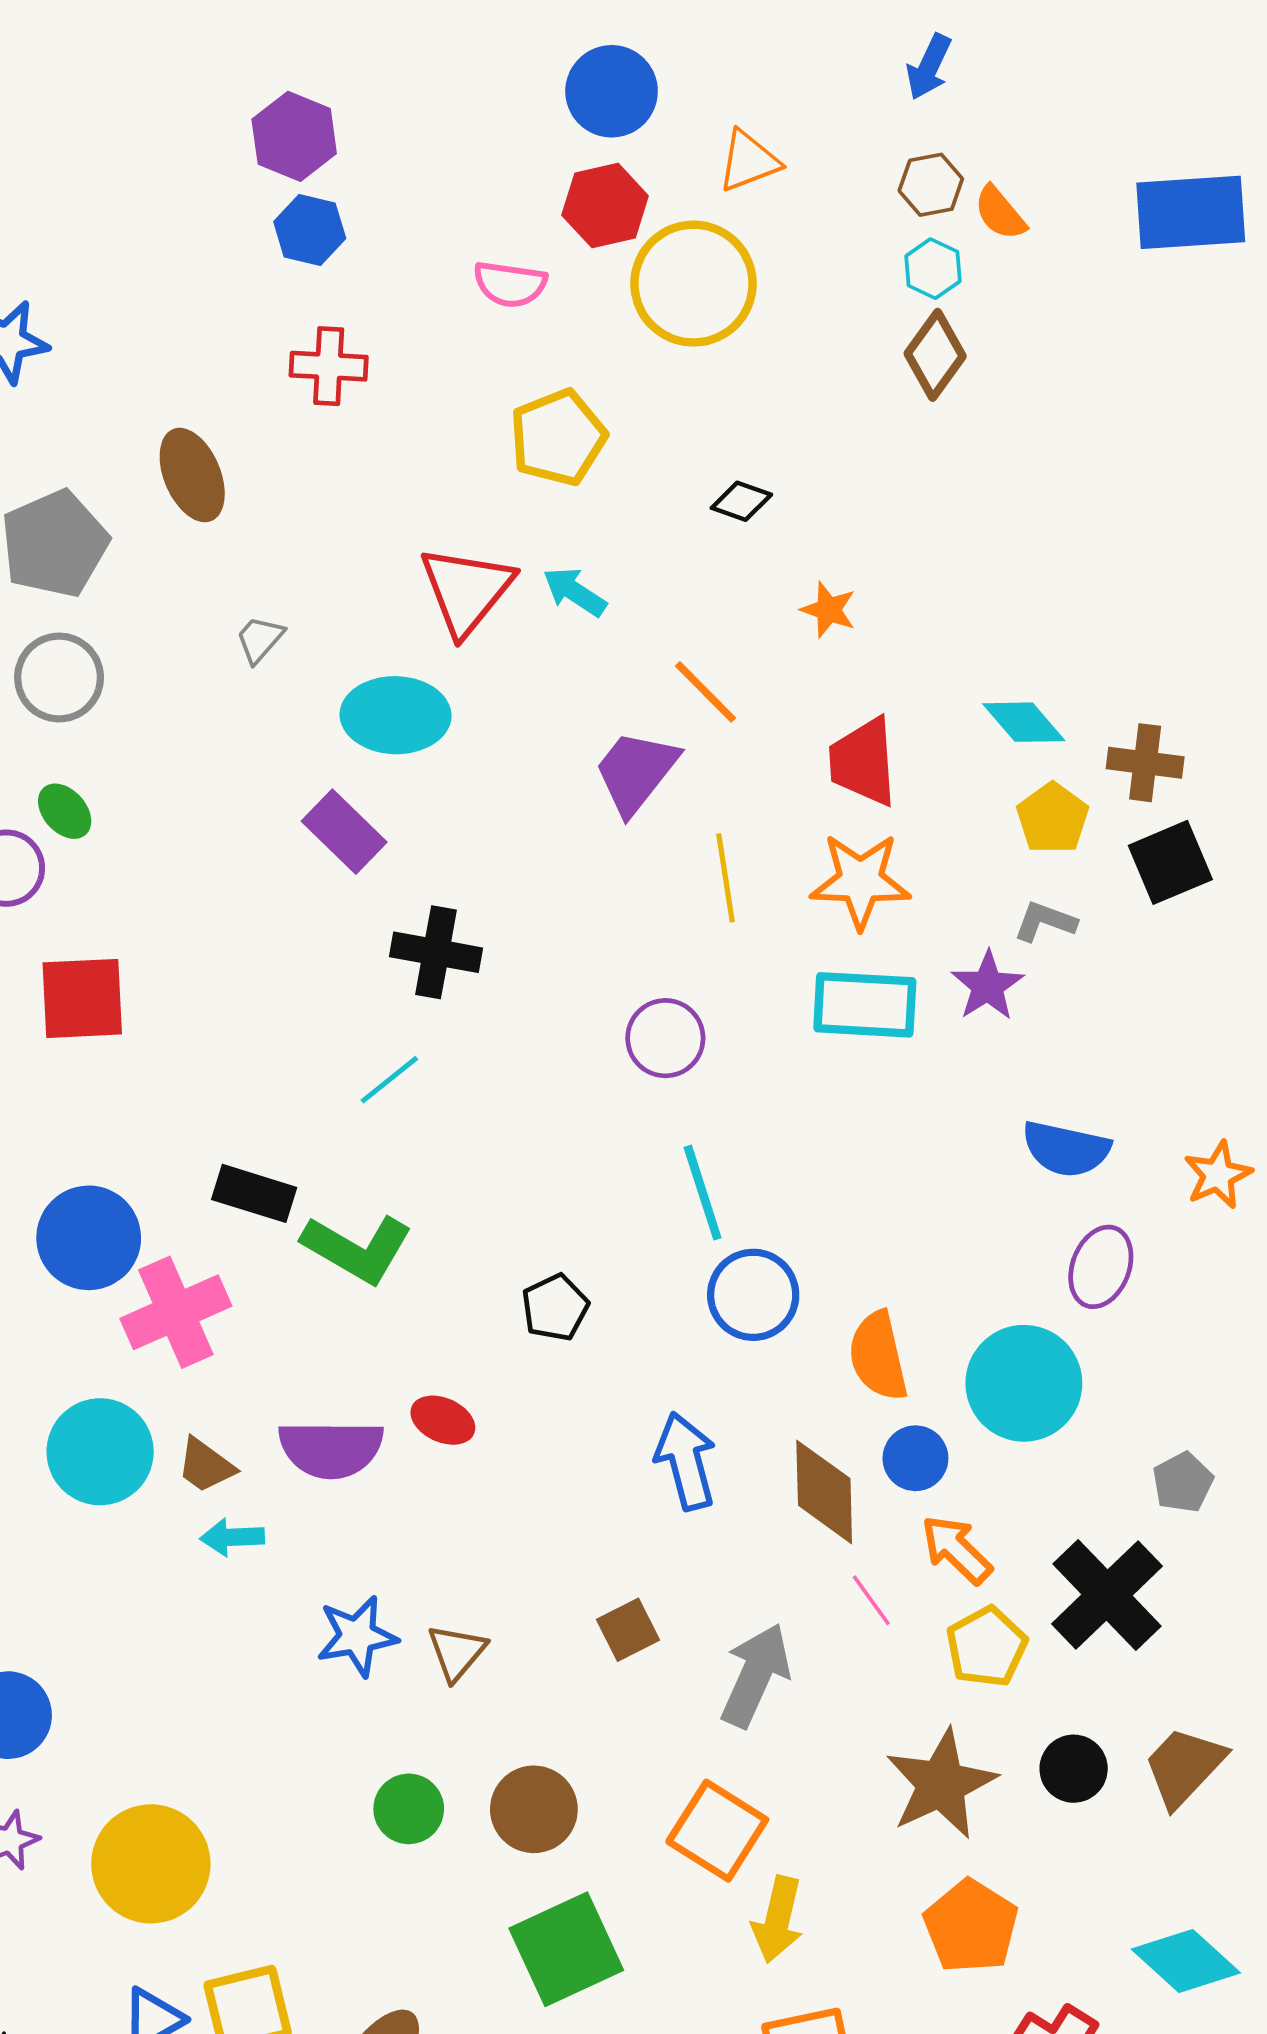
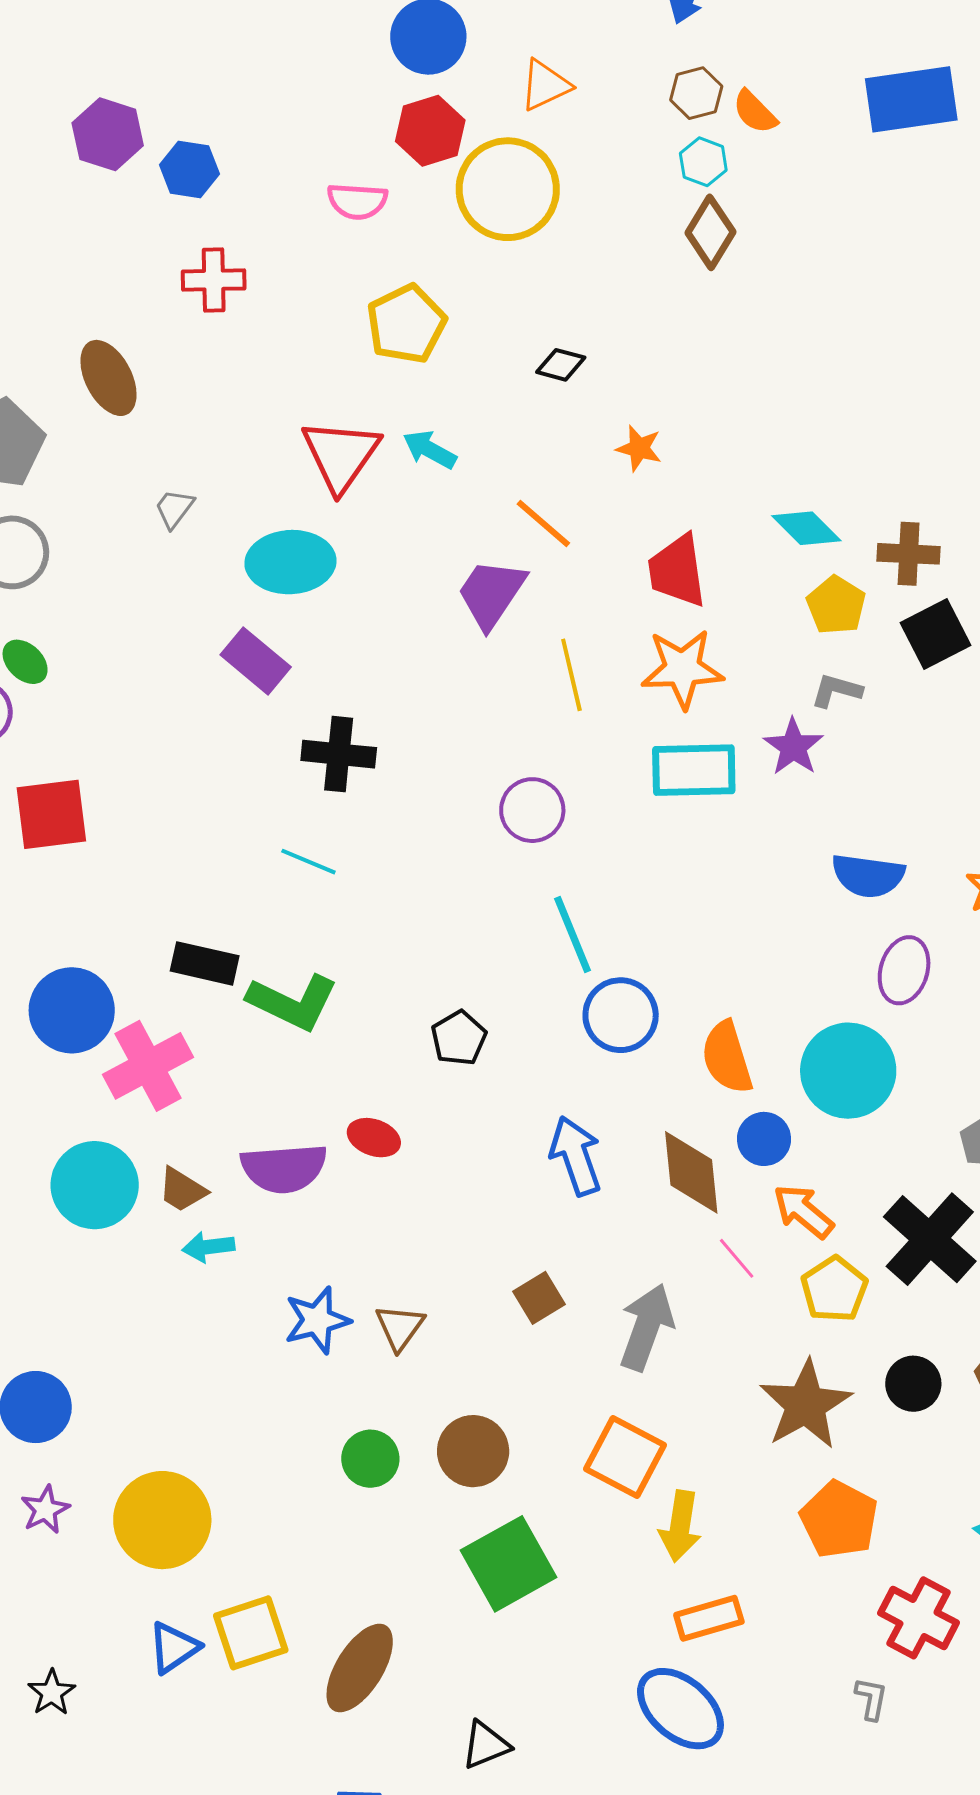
purple hexagon: (294, 136) -> (108, 134), moved
cyan line: (389, 1080) -> (308, 862), turned 66

